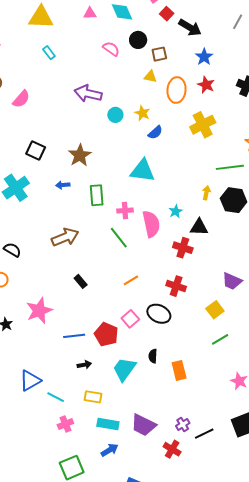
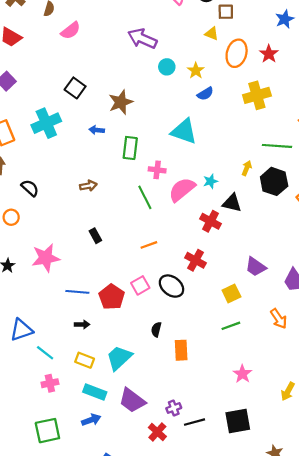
blue star: (204, 57) -> (285, 19), moved
pink semicircle: (151, 224) -> (182, 190), turned -128
brown arrow: (65, 237) -> (88, 186), size x0.6
cyan trapezoid: (124, 369) -> (119, 358), moved

